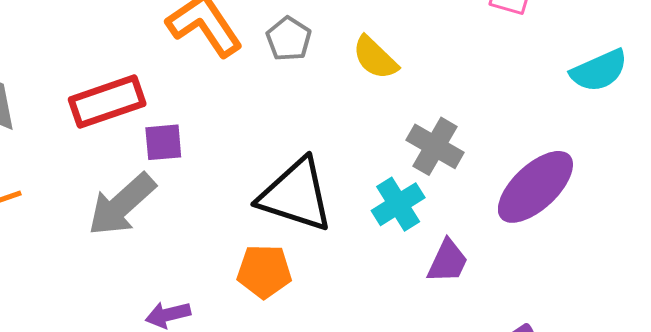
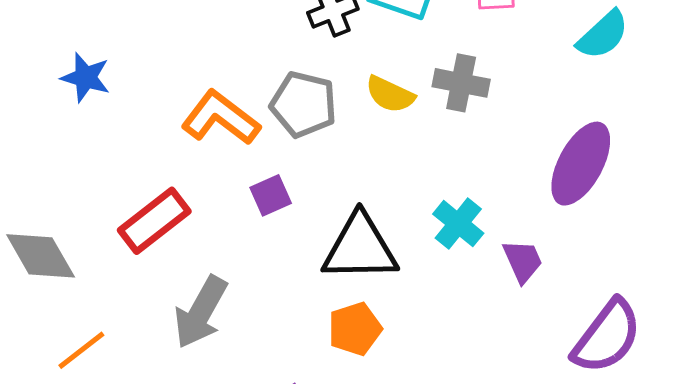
gray pentagon: (289, 39) -> (303, 104), size x1.5
purple square: (163, 142) -> (271, 195), moved
gray cross: (435, 146) -> (461, 83), moved
purple trapezoid: (448, 261) -> (523, 261), turned -30

